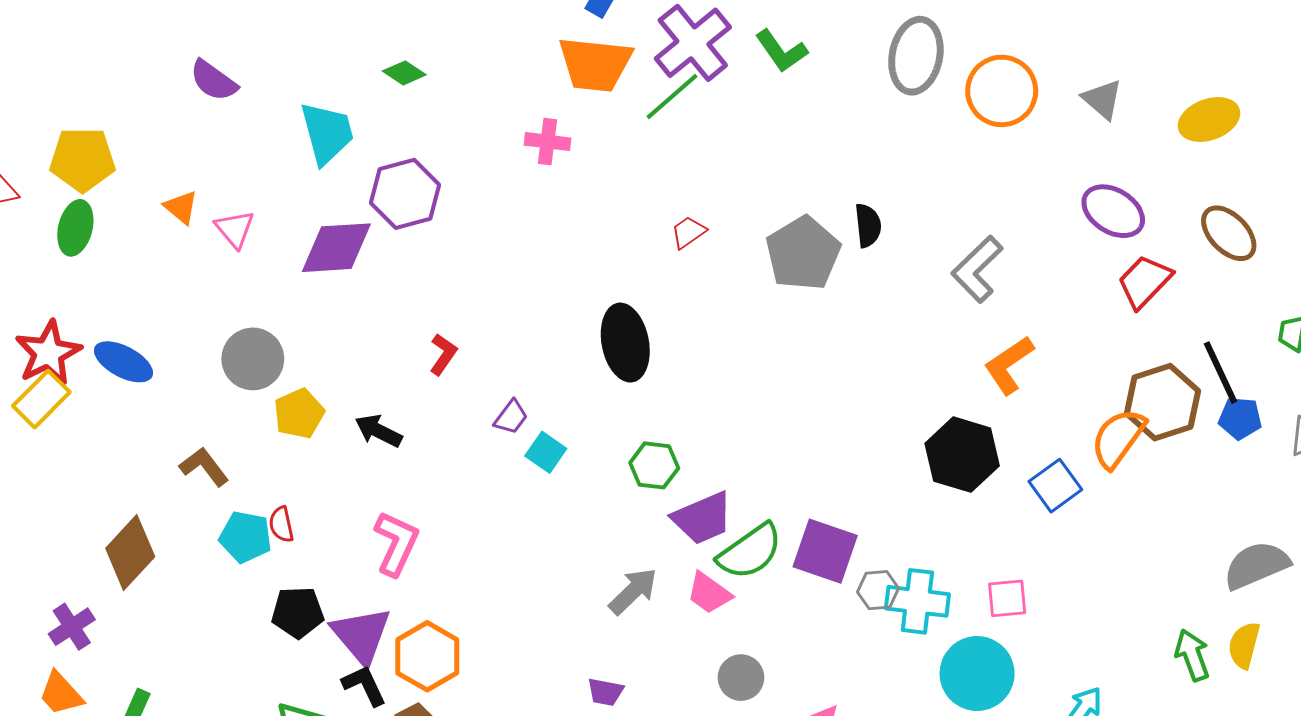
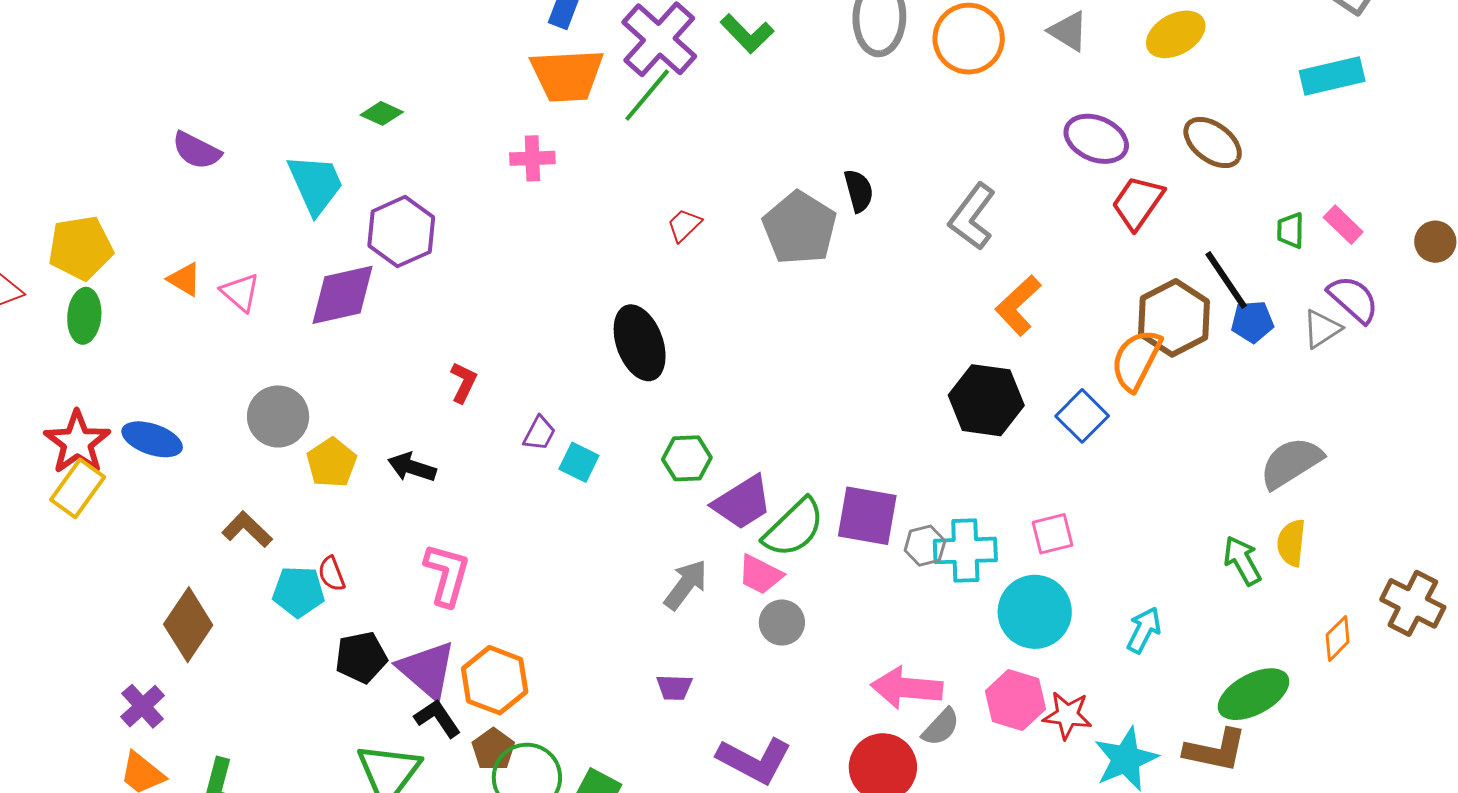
gray circle: (741, 678) -> (782, 623), moved

